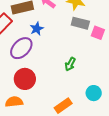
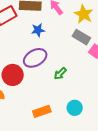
purple ellipse: (21, 48) -> (35, 58), moved

